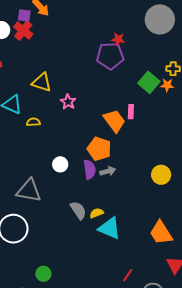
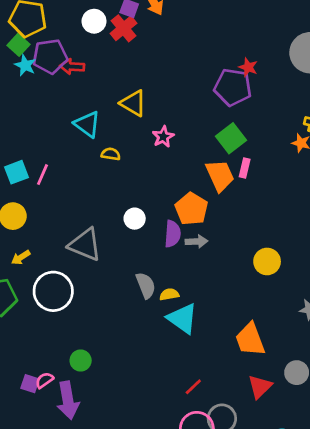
green square: (149, 82) -> (231, 138), moved

